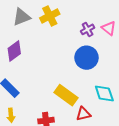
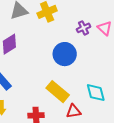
blue circle: (87, 58) -> (65, 54), moved

